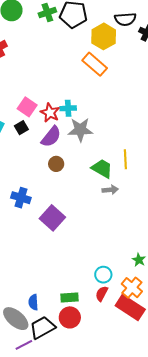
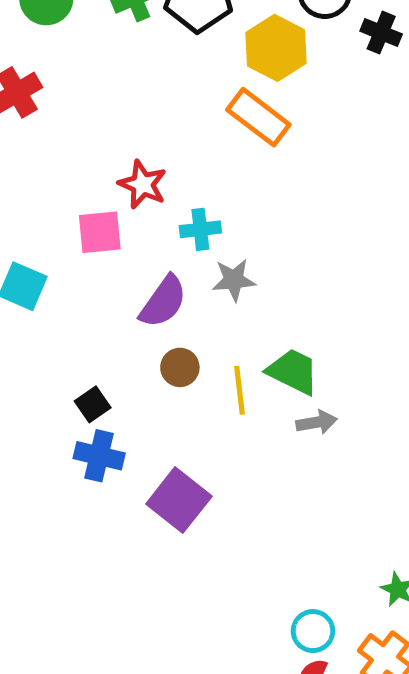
pink square: (27, 107) -> (100, 232), turned -36
red star: (50, 113) -> (143, 184), moved
black square: (21, 128) -> (93, 404), moved
gray star: (80, 130) -> (234, 280), size x0.7
yellow line: (125, 159) -> (240, 390), moved

